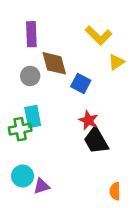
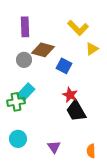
brown diamond: (54, 63) -> (43, 50), turned -60
cyan rectangle: (33, 116) -> (26, 92), turned 54
purple triangle: (42, 186) -> (54, 147), moved, turned -48

